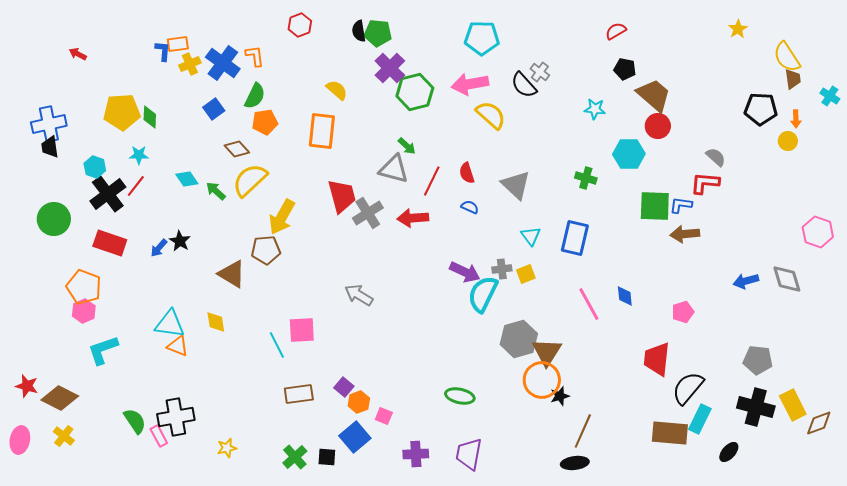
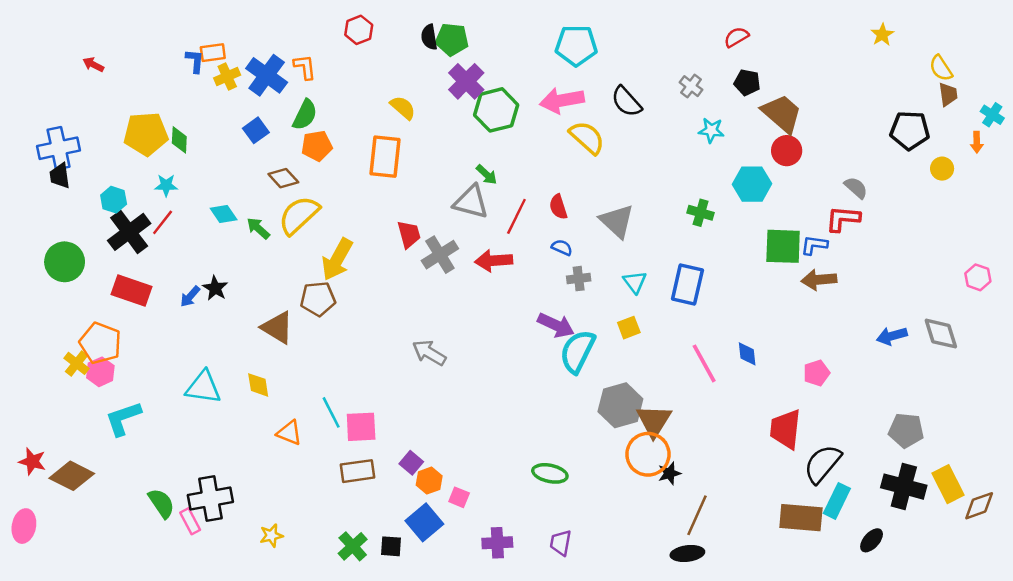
yellow semicircle: (787, 57) -> (941, 68), size x0.7
gray cross: (540, 72) -> (691, 86), moved
orange arrow: (796, 119) -> (977, 142), moved
red trapezoid: (342, 196) -> (409, 234), size x0.7
pink hexagon: (818, 232) -> (978, 277), size x0.7
gray cross: (502, 269) -> (579, 279), moved
pink square: (302, 330) -> (361, 427), moved
orange triangle: (178, 346) -> (289, 433), moved
yellow cross: (64, 436) -> (77, 363), moved
purple trapezoid: (469, 454) -> (561, 543), size x0.7

